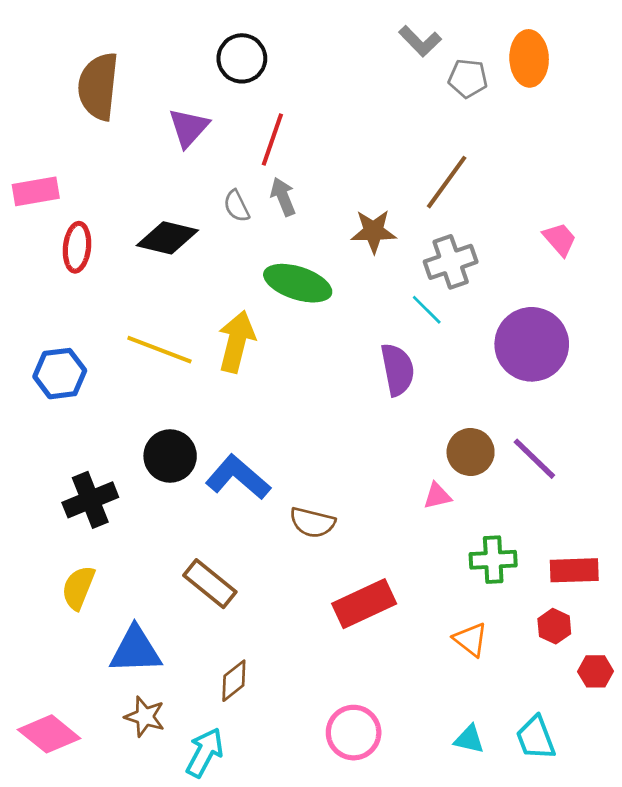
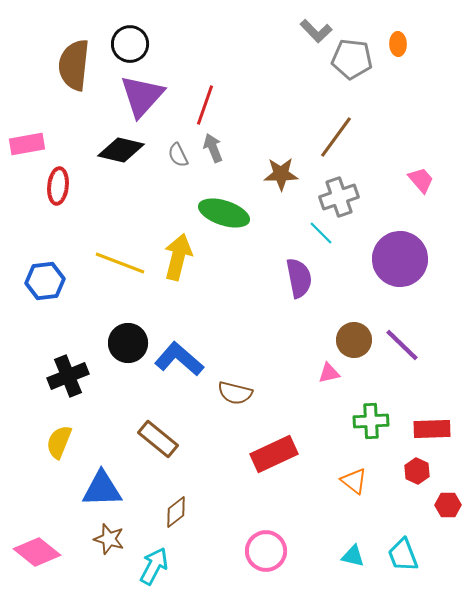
black circle: (242, 58) -> (130, 44), moved
orange ellipse: (529, 58) -> (398, 44), size x0.6
gray pentagon: (468, 78) -> (352, 59), size x1.4
purple triangle: (189, 128) -> (142, 96), size x1.4
black diamond: (167, 238) -> (121, 150), moved

